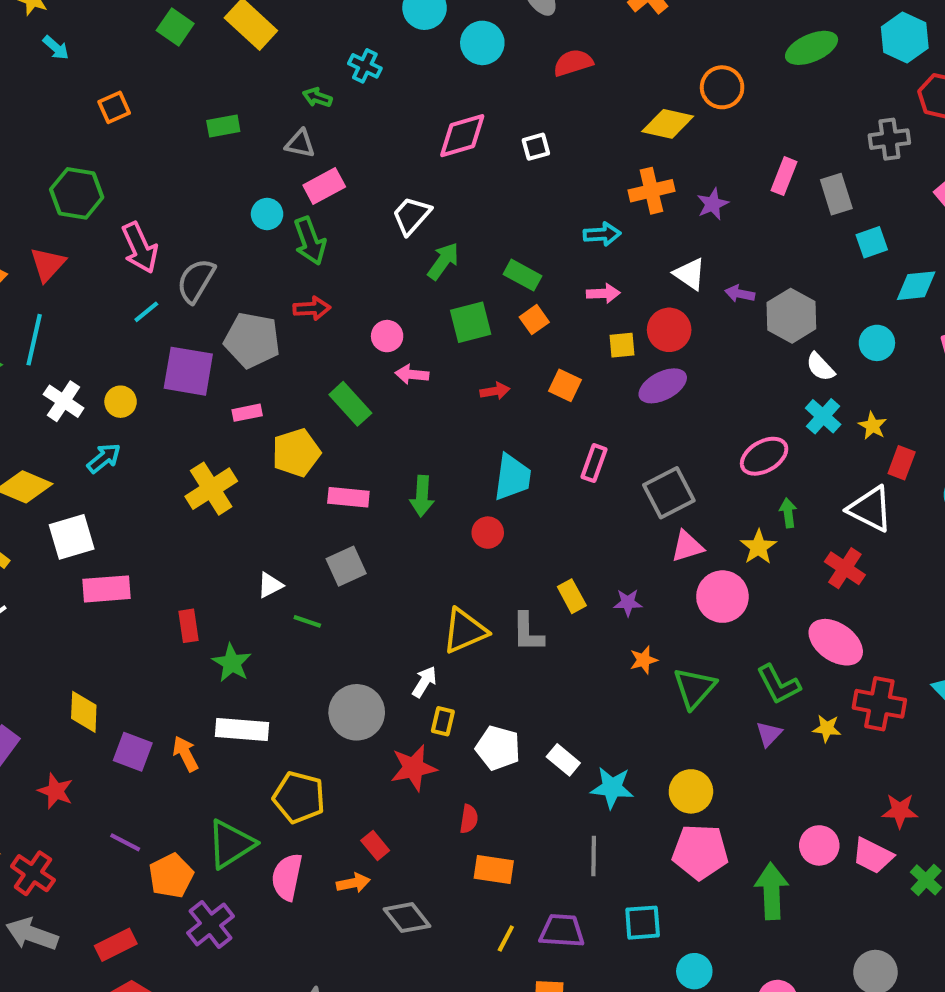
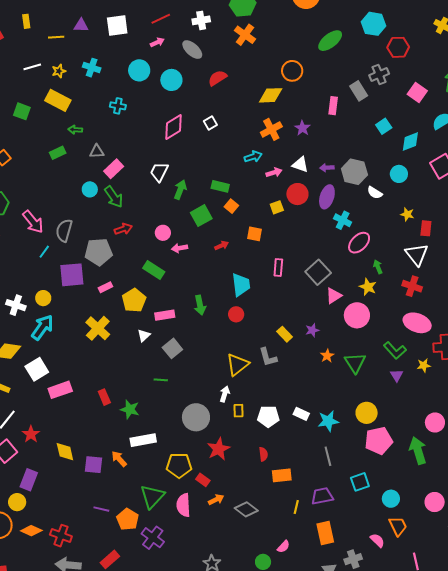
green arrow: (317, 97) -> (75, 130), moved
gray rectangle: (836, 194) -> (359, 91), moved
pink arrow: (603, 293) -> (274, 172), moved
purple ellipse: (663, 386) -> (327, 197), moved, turned -30
cyan cross: (823, 416) -> (343, 220), moved
cyan arrow: (104, 458) -> (42, 327), size x1.5
white triangle: (870, 509) -> (417, 254), turned 40
white triangle: (270, 585) -> (144, 335), moved
red star: (413, 768) -> (219, 449), moved
red star: (56, 791) -> (31, 434), moved, turned 30
red rectangle: (375, 845) -> (203, 480), moved

